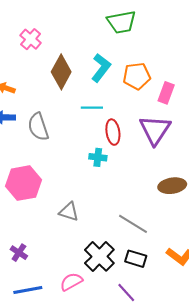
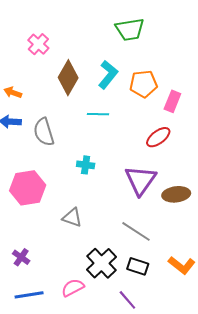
purple triangle: (155, 130) -> (140, 180), moved
red ellipse: (113, 132) -> (158, 137), moved, turned 60
cyan cross: (98, 157) -> (86, 165), moved

